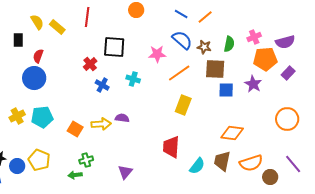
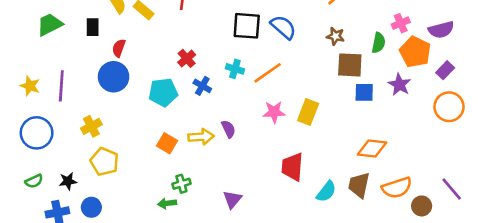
blue semicircle: (182, 40) -> (283, 27), moved
green semicircle: (229, 44) -> (379, 43), moved
black square: (114, 47) -> (247, 26), moved
pink star: (157, 54) -> (274, 112), moved
orange pentagon: (265, 59) -> (415, 52), turned 30
orange line: (179, 73) -> (268, 73), moved
cyan cross: (133, 79) -> (235, 69), moved
cyan pentagon: (42, 117) -> (163, 92), moved
purple semicircle: (122, 118) -> (228, 129), turned 56
orange circle: (287, 119) -> (449, 107), moved
yellow pentagon: (39, 160) -> (104, 162), moved
blue circle: (17, 166) -> (91, 207), moved

